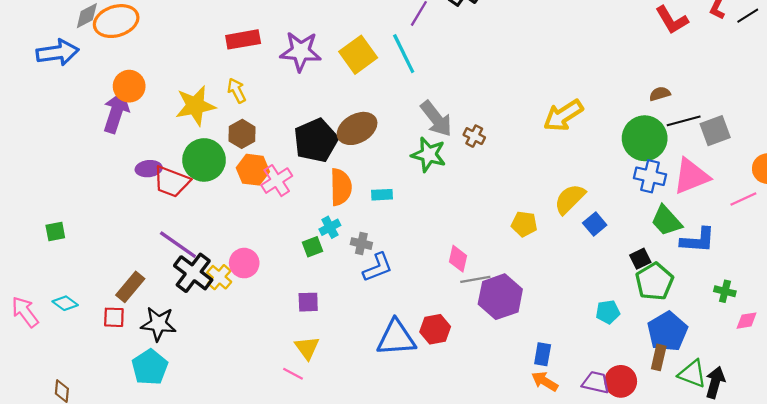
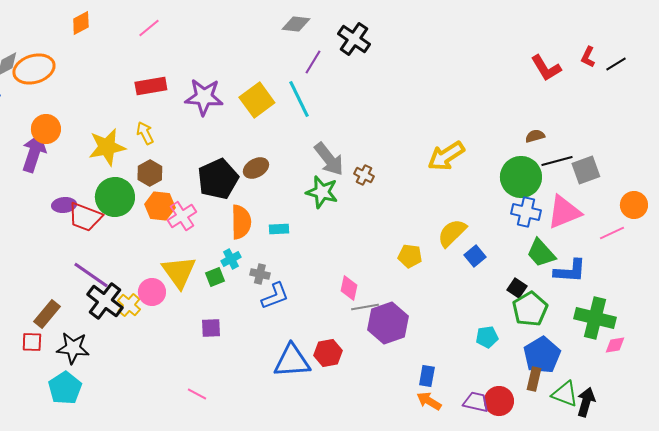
brown ellipse: (357, 128) -> (256, 168), size x0.7
black square: (640, 259) -> (517, 288), turned -30
green cross: (725, 291) -> (595, 318), size x2.0
yellow triangle: (307, 348) -> (179, 272), moved, size x1.5

